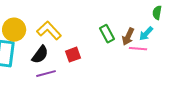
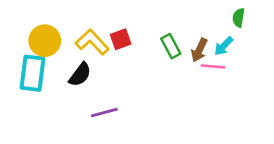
red square: (73, 55) -> (121, 39), moved
purple line: (46, 74) -> (104, 113), moved

